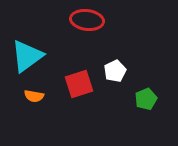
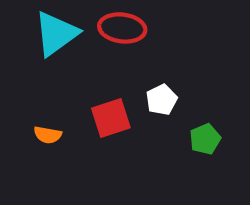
cyan triangle: (27, 56) -> (56, 34), moved

